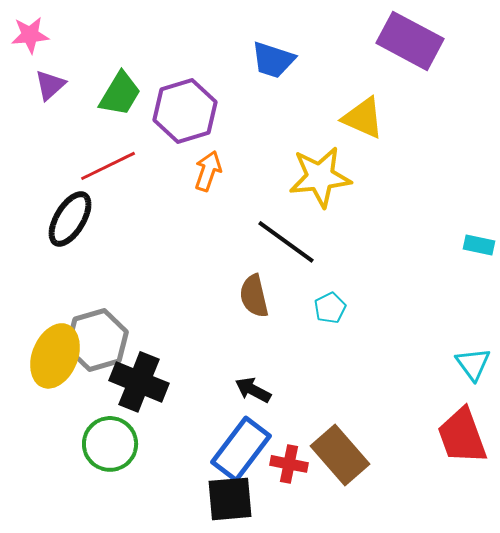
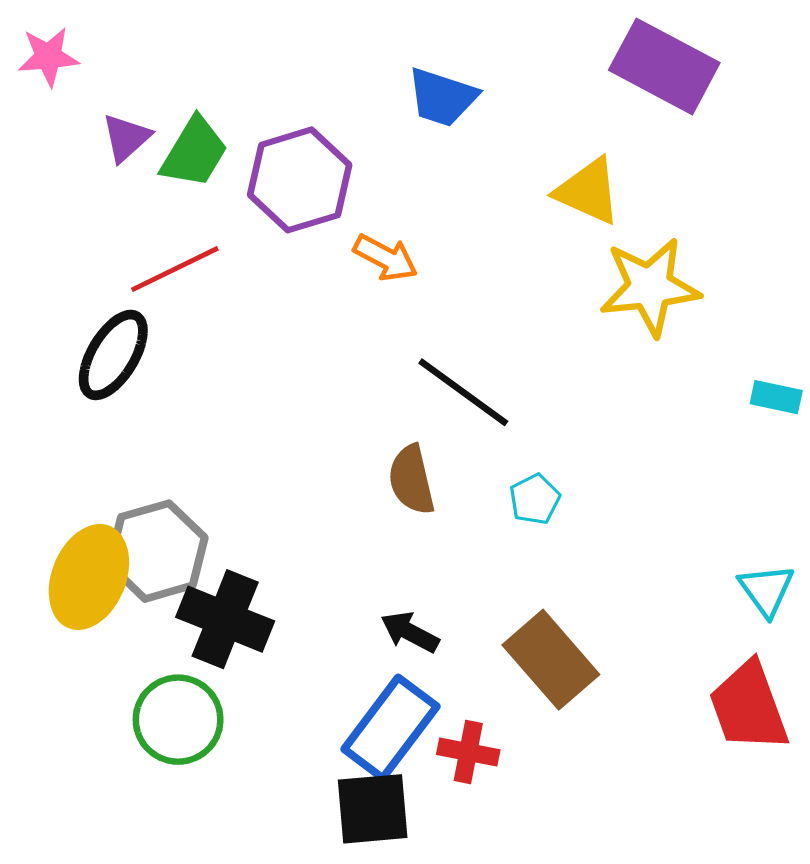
purple triangle: (50, 85) -> (126, 138), moved
orange arrow: (208, 171) -> (386, 258), moved, turned 99
yellow star: (320, 177) -> (650, 287), moved
brown rectangle: (340, 455) -> (551, 660), moved

